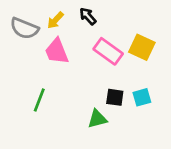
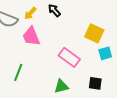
pink rectangle: (108, 51) -> (69, 57), moved
black square: (115, 97) -> (95, 83), moved
cyan square: (142, 97) -> (105, 53), moved

